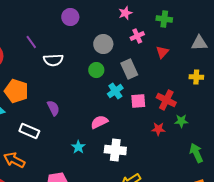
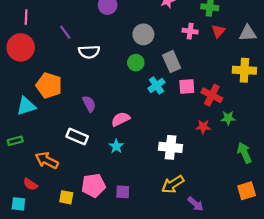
pink cross: (137, 36) -> (190, 31), moved, turned 32
red triangle: (162, 52) -> (218, 31), moved
yellow cross: (196, 77) -> (244, 70), size x1.5
pink square: (138, 101) -> (187, 87), moved
pink semicircle: (99, 122) -> (121, 119), moved
white rectangle: (29, 131) -> (77, 137), moved
white cross: (115, 150) -> (171, 147), moved

